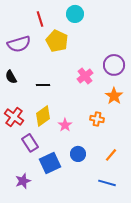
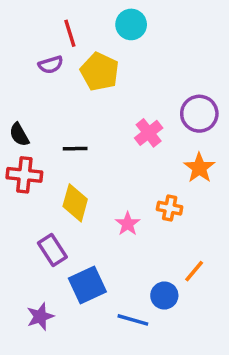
purple semicircle: (19, 44) -> (51, 65), moved, size x0.6
yellow diamond: (43, 116) -> (75, 203), turned -40
red cross: (14, 117) -> (24, 175), moved, turned -30
pink star: (65, 125) -> (128, 224), moved
blue circle: (78, 154) -> (164, 295), moved
blue line: (107, 183) -> (133, 320), moved

